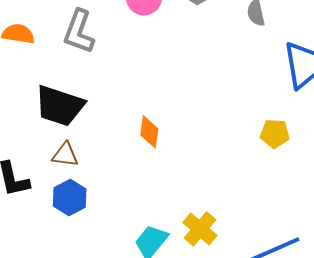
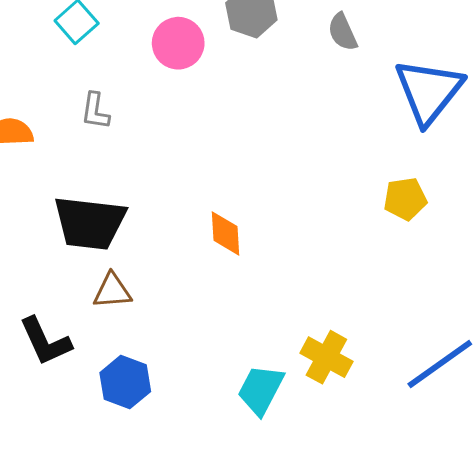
gray L-shape: (79, 32) -> (95, 111), size x0.6
blue hexagon: (70, 197) -> (125, 382), moved

